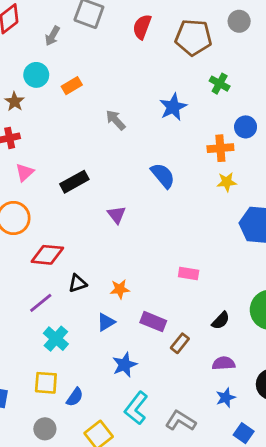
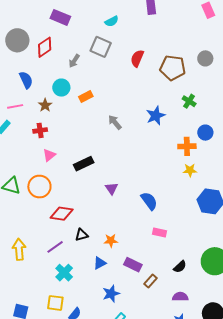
blue semicircle: (163, 176) -> (149, 201), moved

